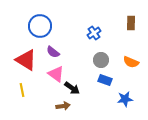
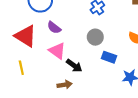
gray circle: (101, 60) -> (95, 37), moved

